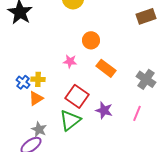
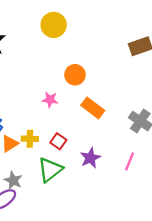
yellow cross: (38, 79) -> (30, 139), moved
red square: (77, 96) -> (58, 141), size x0.6
purple star: (104, 110) -> (90, 158), turned 30

